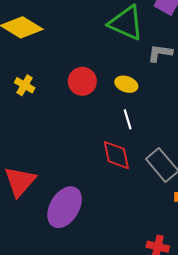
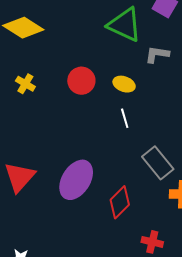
red diamond: (116, 155) -> (120, 202), moved, turned 56
purple ellipse: (65, 207) -> (76, 180), moved

